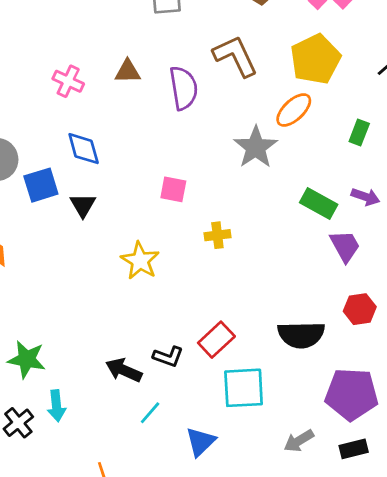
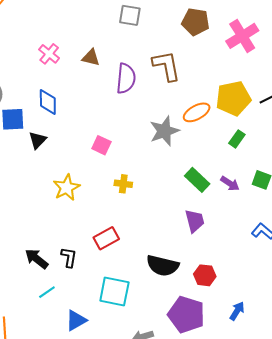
yellow pentagon: (315, 59) -> (233, 98), moved
purple trapezoid: (345, 246) -> (195, 221), moved
red hexagon: (360, 309) -> (205, 275), moved
red rectangle: (216, 340) -> (106, 238), moved
black L-shape: (168, 357) -> (69, 257), turned -115

